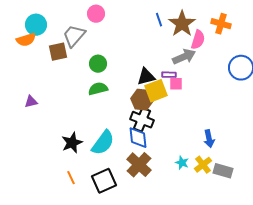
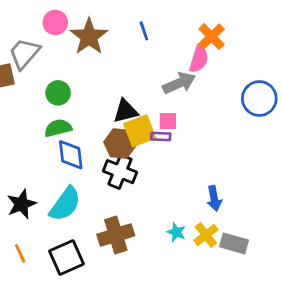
brown star: (182, 24) -> (89, 37), moved
orange cross: (221, 24) -> (211, 37), moved, turned 30
purple rectangle: (169, 75) -> (161, 136), moved
blue diamond: (138, 138) -> (71, 155), moved
brown cross: (139, 165) -> (116, 235), turned 30

